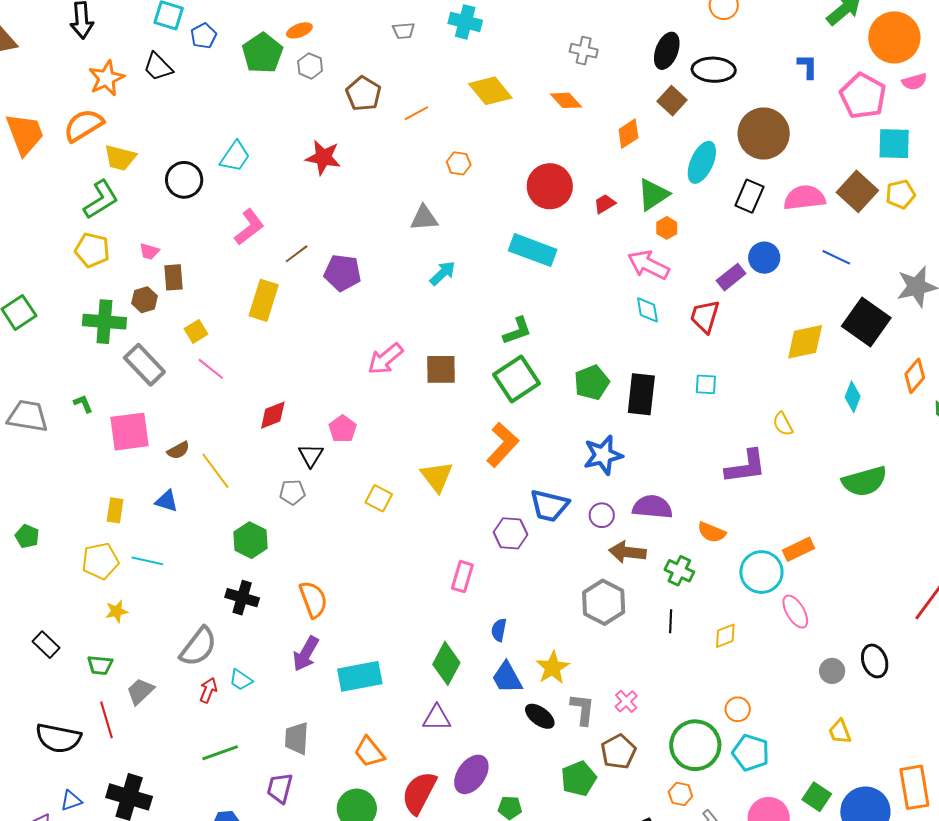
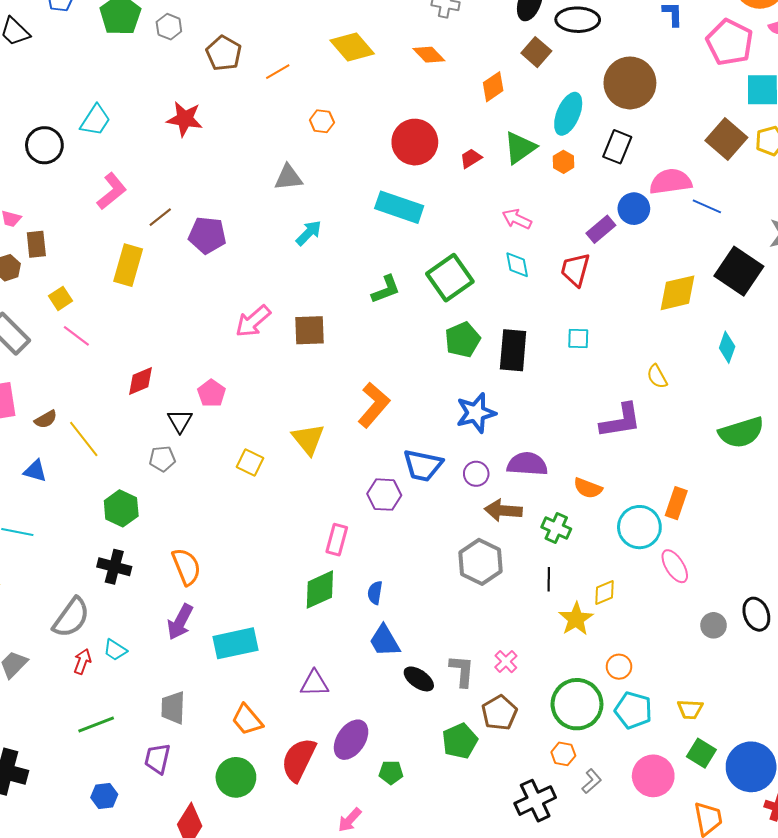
pink semicircle: (805, 198) -> (671, 182), moved
orange hexagon: (667, 228) -> (564, 162), moved
pink arrow: (648, 265) -> (517, 219), size x0.7
green square: (516, 379) -> (450, 278), moved
orange rectangle: (798, 549) -> (676, 503), turned -44
green diamond: (446, 663) -> (320, 590), moved, turned 39
yellow star: (553, 668) -> (576, 619), moved
yellow trapezoid: (840, 732) -> (690, 709), moved, turned -64

